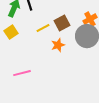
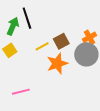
orange star: (58, 45) -> (57, 63), size x1.5

